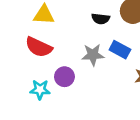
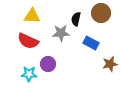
black semicircle: (101, 19) -> (76, 19), turned 96
gray star: (93, 55) -> (61, 33), moved

